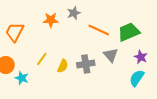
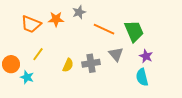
orange trapezoid: (15, 32) -> (31, 24), moved, turned -95
green trapezoid: (129, 32) -> (134, 31), turned 90
yellow line: (42, 59) -> (38, 54), moved
cyan semicircle: (137, 78) -> (142, 77), turned -48

